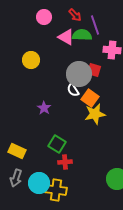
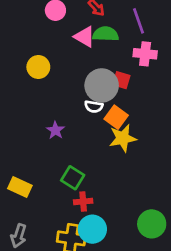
purple line: (95, 25) -> (139, 21), moved
white semicircle: (73, 90) -> (94, 107), turned -48
gray arrow: (16, 178) -> (19, 236), moved
cyan circle: (39, 183) -> (92, 229), moved

